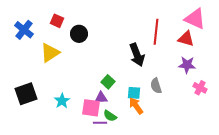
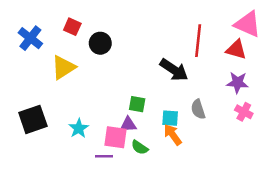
black arrow: (137, 55) -> (174, 70), turned -35
green square: (108, 82) -> (137, 104), turned -32
pink cross: (200, 88) -> (244, 112), moved
purple line: (100, 123) -> (104, 156), moved

